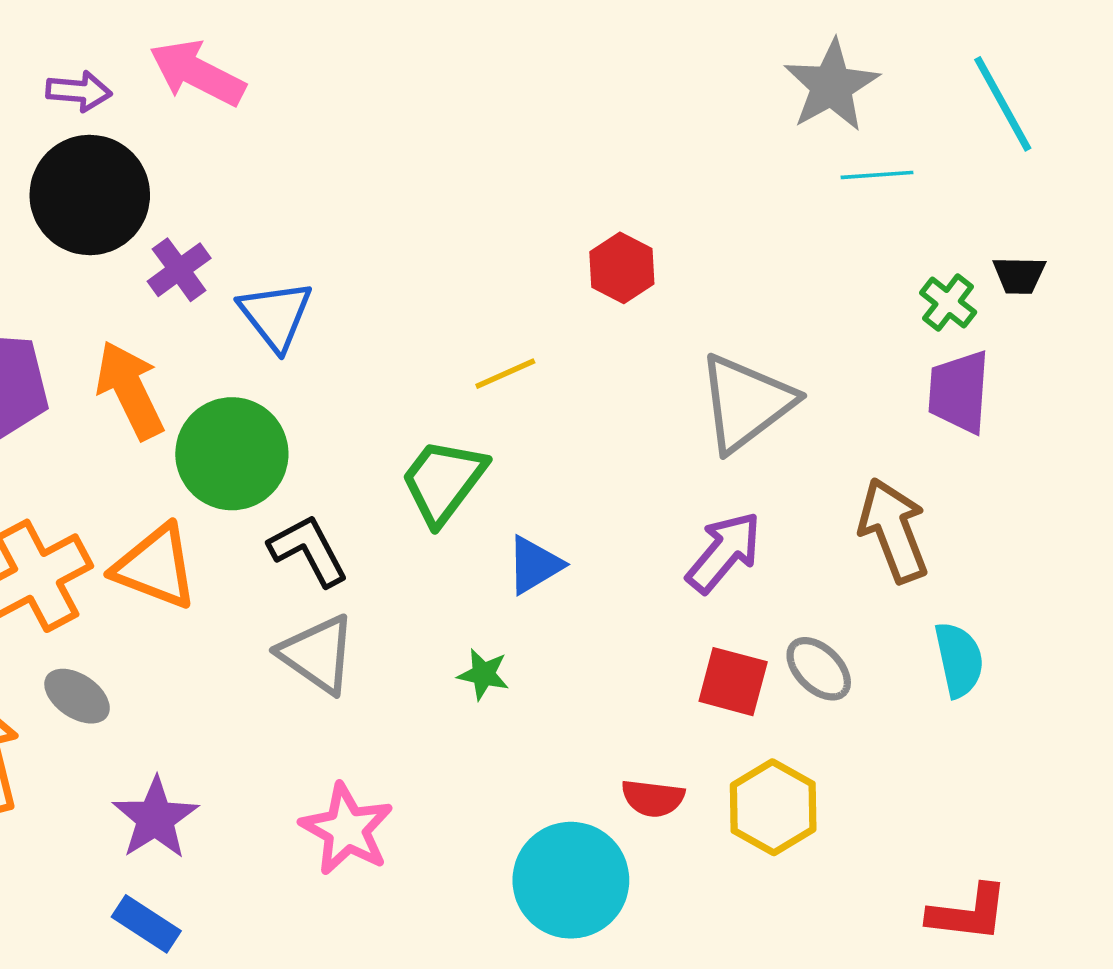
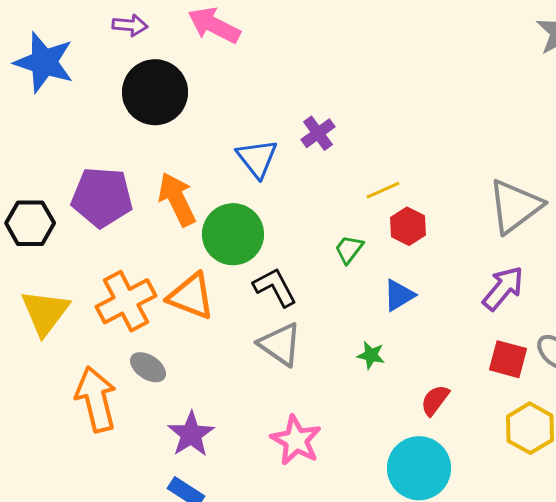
purple arrow: (79, 91) -> (130, 25), moved
red hexagon: (622, 268) -> (408, 226), moved
purple cross: (179, 270) -> (318, 133), moved
green trapezoid: (443, 481) -> (349, 249), size x0.6
red semicircle: (653, 798) -> (435, 400), moved, turned 120

